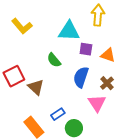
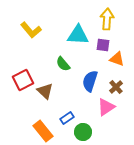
purple square: (86, 49) -> (103, 45), moved
pink triangle: (97, 103) -> (106, 107), turned 30

